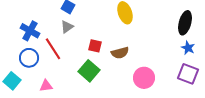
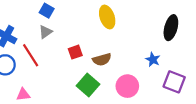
red square: (95, 46) -> (75, 52), turned -32
blue star: (188, 48) -> (153, 60), moved
green square: (89, 71) -> (88, 85), moved

